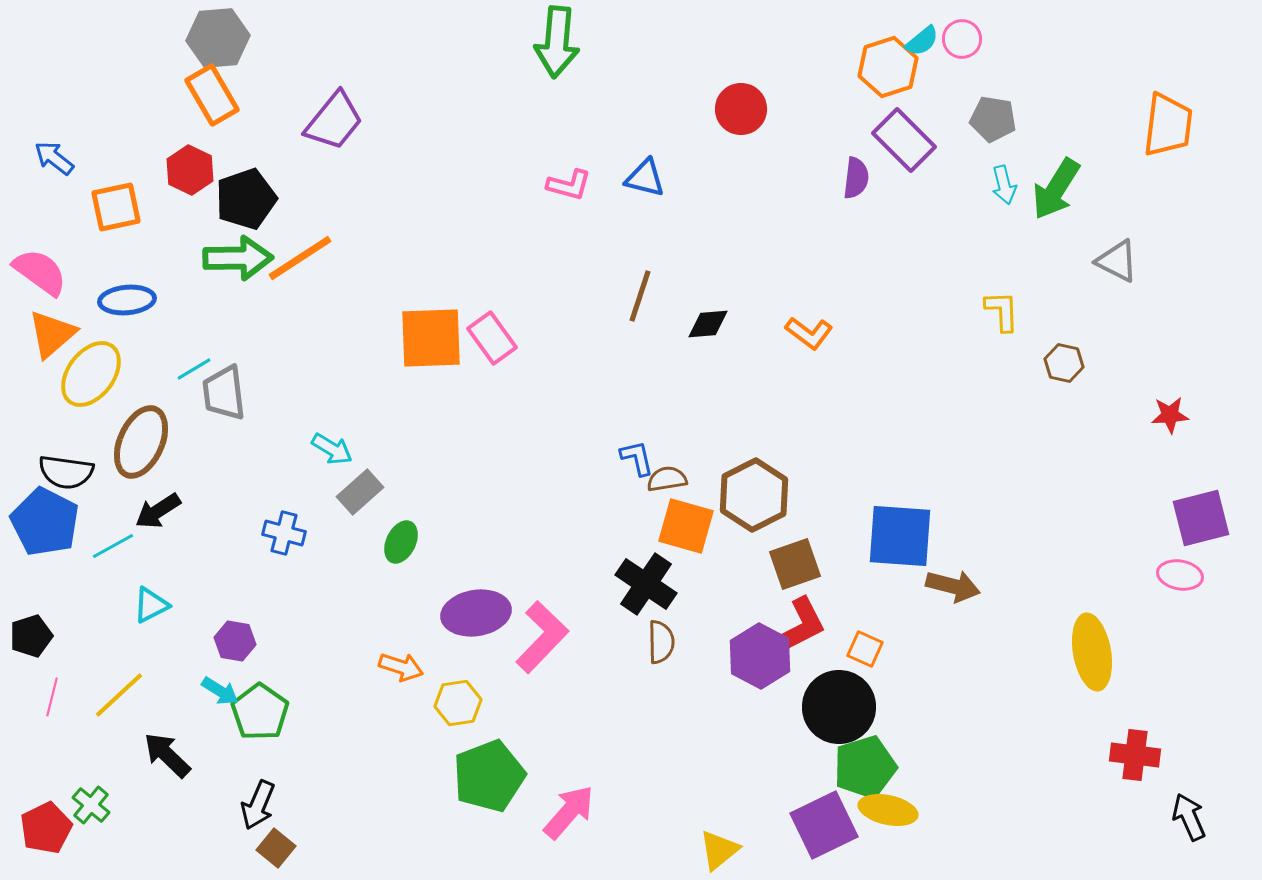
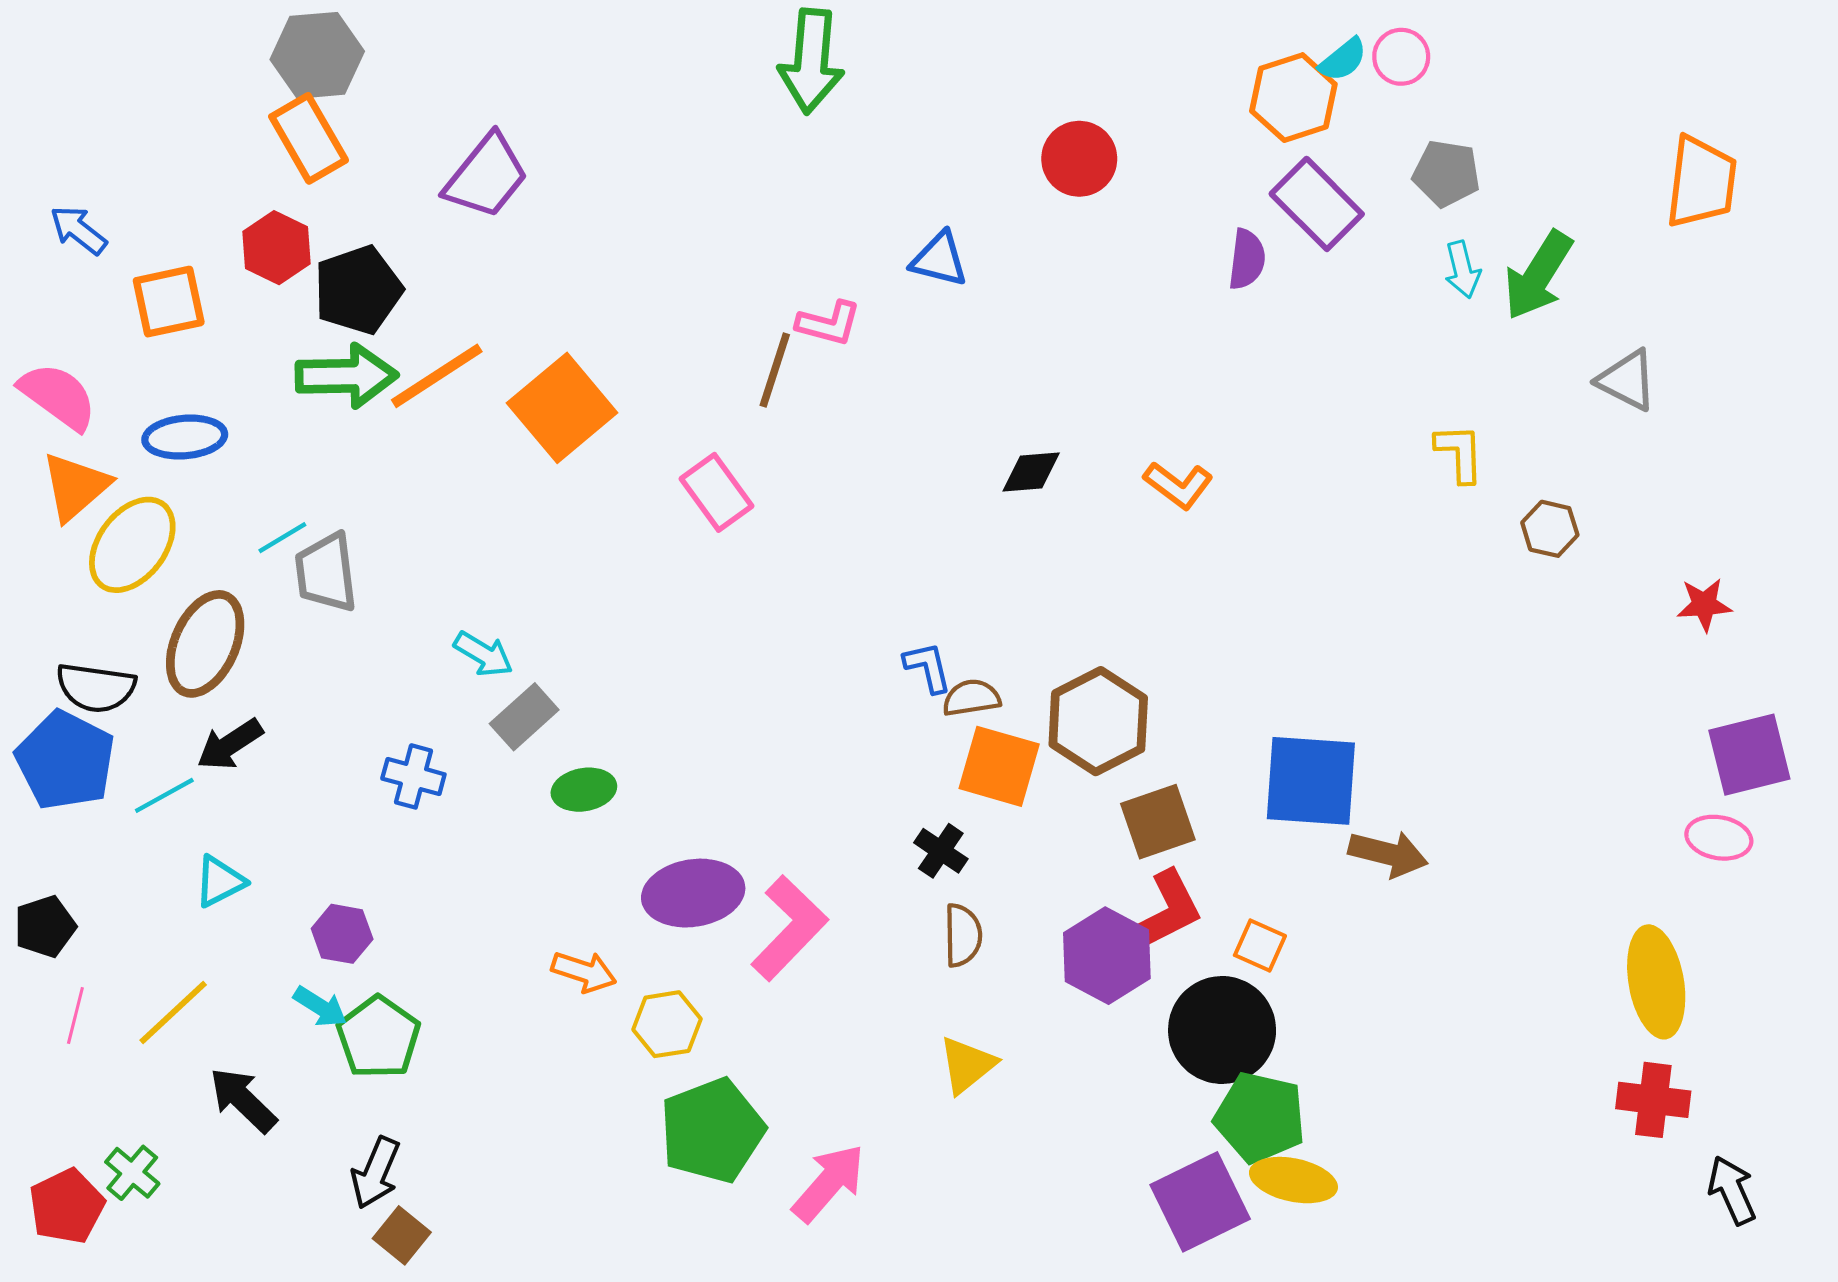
pink L-shape: (569, 185) -> (829, 323), moved
brown line: (640, 296) -> (775, 370), moved
orange square: (431, 338) -> (562, 408), moved, turned -38
green ellipse: (401, 542) -> (584, 790), turned 54
black cross: (646, 584) -> (941, 851), size x0.6
yellow ellipse: (1092, 652) -> (1656, 982), moved
green pentagon: (865, 767) -> (1260, 1117), turned 30
yellow triangle: (719, 850) -> (967, 1065), moved

